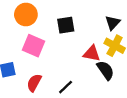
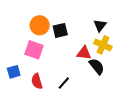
orange circle: (26, 15) -> (40, 25), moved
red semicircle: (34, 83) -> (37, 81), turned -42

